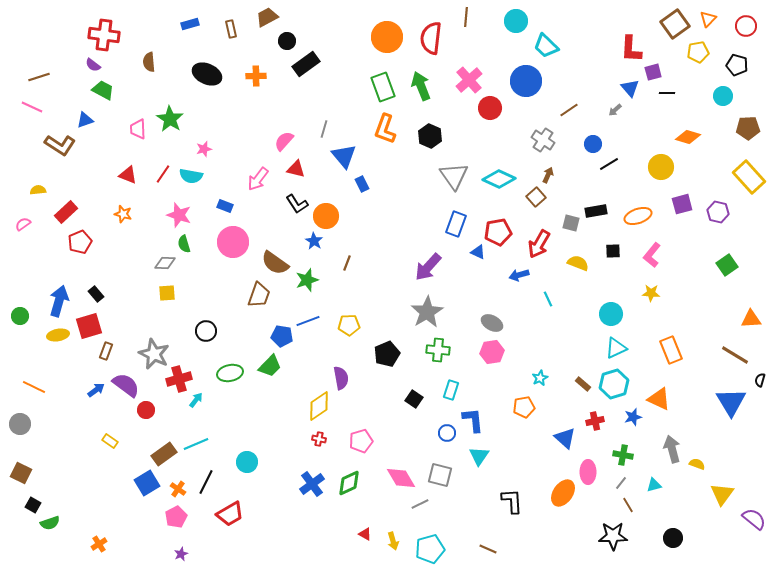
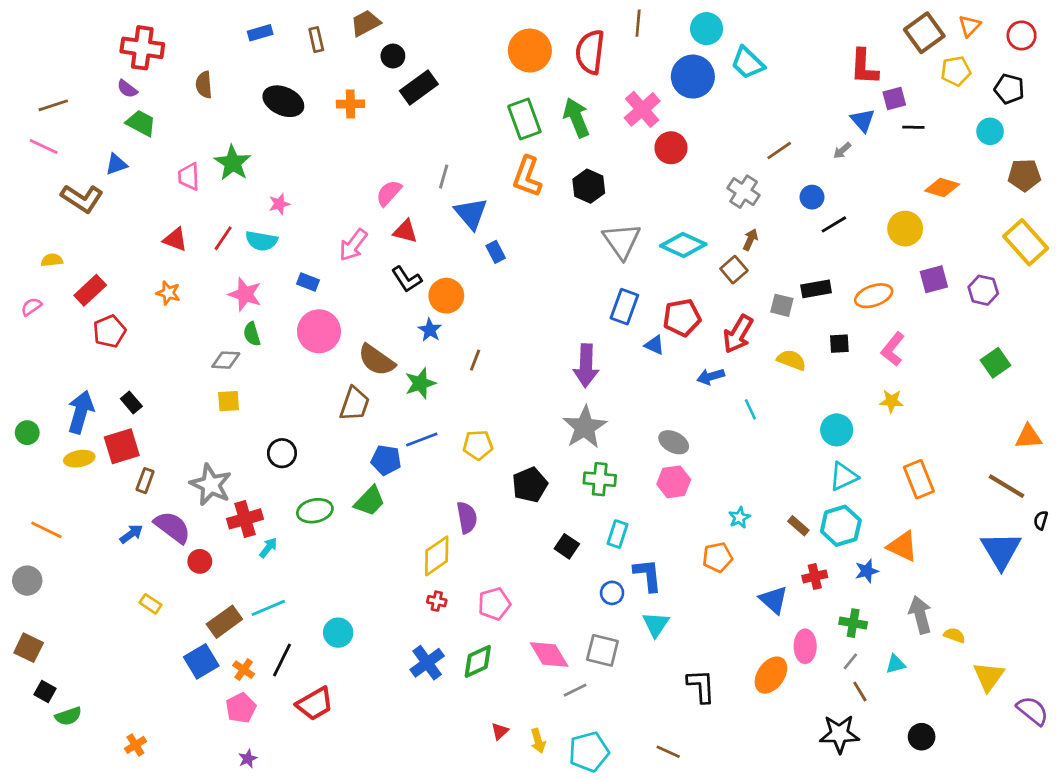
blue circle: (526, 81) -> (693, 77), moved
purple arrow: (428, 267) -> (586, 366), turned -40
red triangle: (365, 534) -> (500, 731), turned 48

